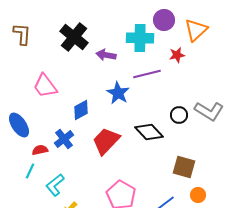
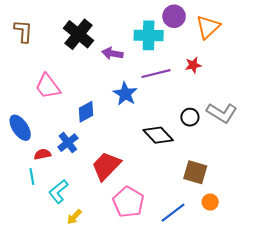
red star: (177, 55) -> (193, 65), moved
red trapezoid: (106, 141) -> (106, 166), moved
cyan line: (30, 171) -> (32, 177), turned -35

